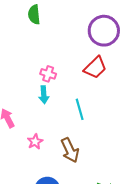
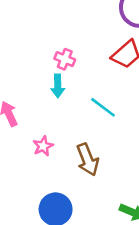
cyan line: (80, 109) -> (103, 107), turned -40

